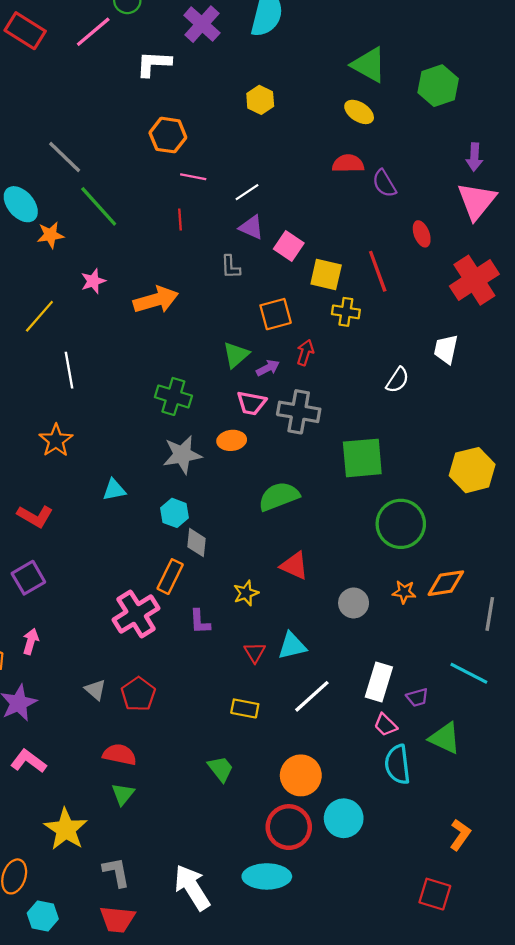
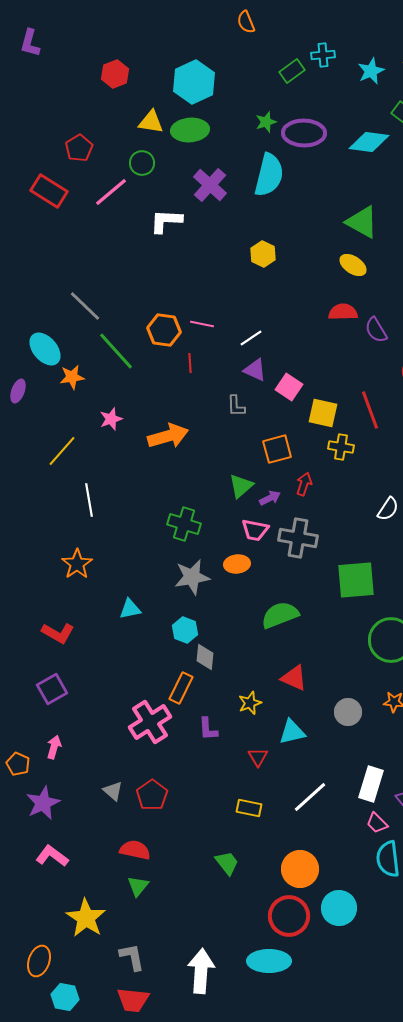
orange hexagon: (168, 135) -> (164, 330), moved
cyan triangle: (292, 646) -> (292, 732), moved
white arrow: (192, 887) -> (201, 971), turned 36

